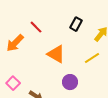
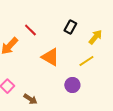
purple circle: (70, 82) -> (72, 85), moved

